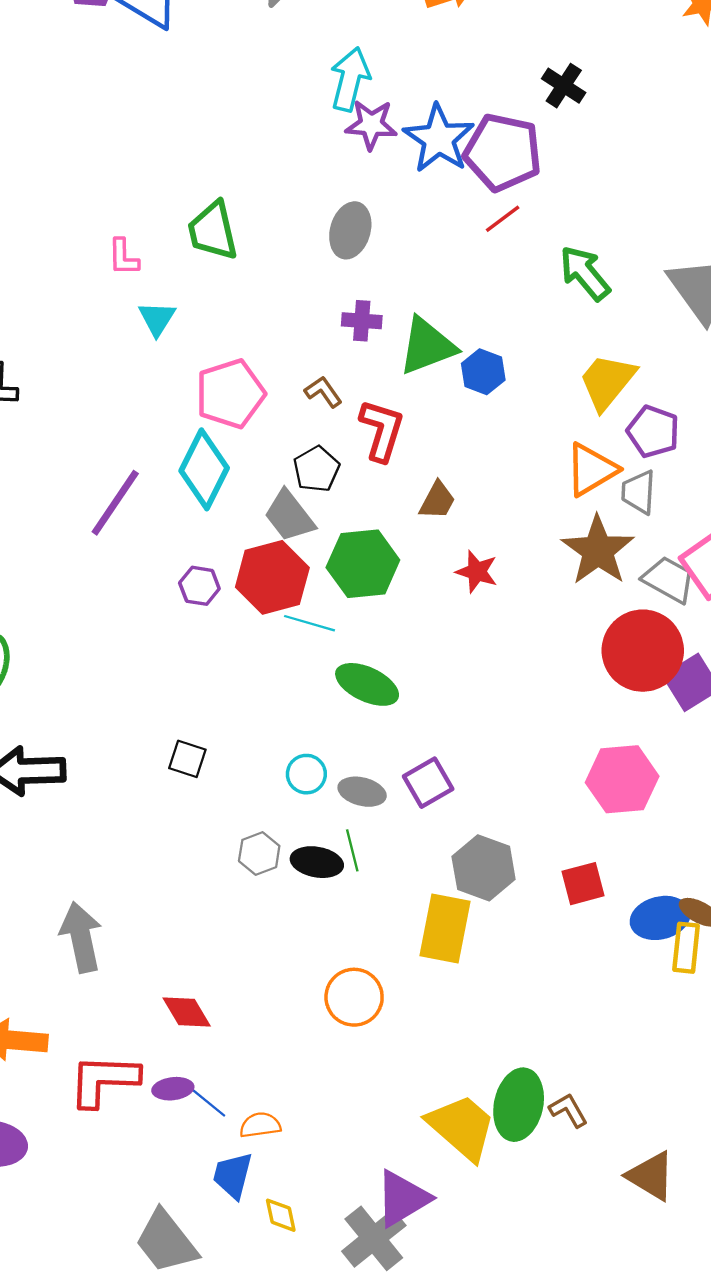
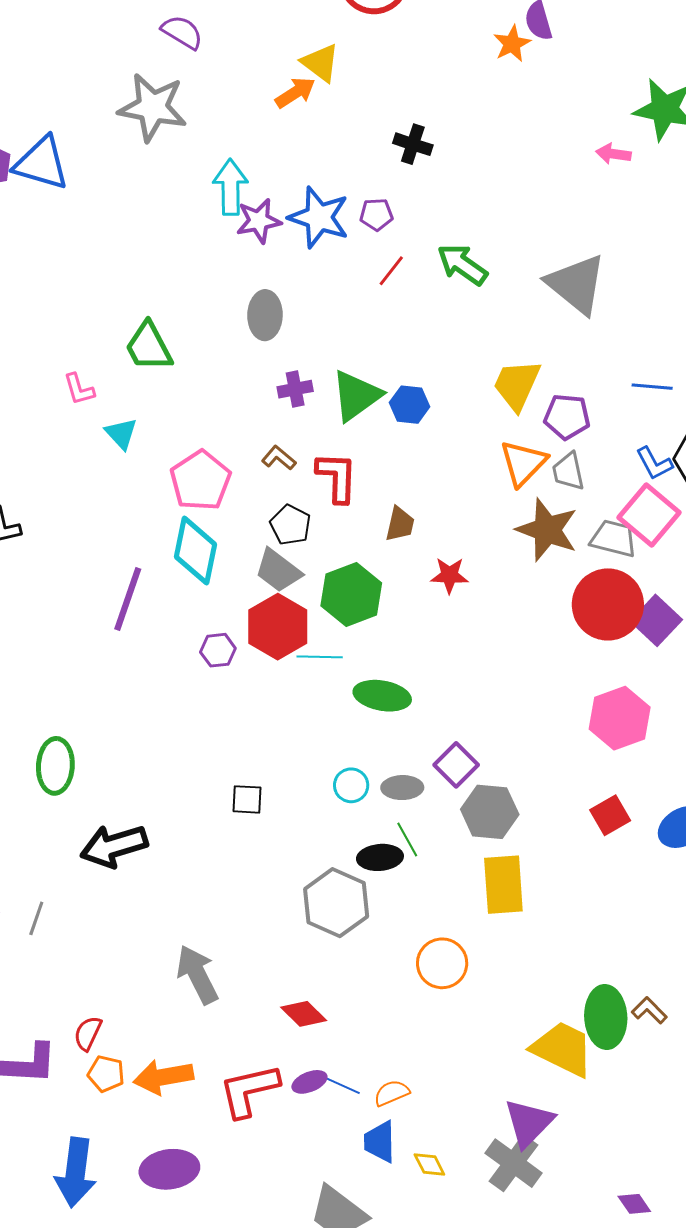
purple pentagon: (503, 152) -> (376, 214), size x0.5
green arrow: (585, 273) -> (462, 264), moved
gray hexagon: (259, 854) -> (336, 903), moved, size x1.8
gray hexagon: (484, 868) -> (490, 812), moved

